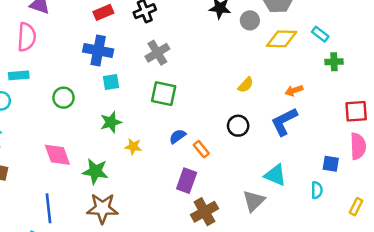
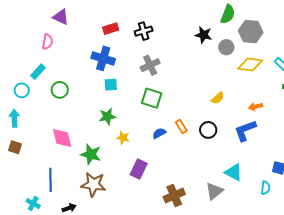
pink semicircle: (27, 37) -> (47, 42), size x0.7
cyan rectangle: (19, 75) -> (38, 72), turned -49
green circle: (63, 98) -> (60, 90), moved
orange rectangle: (201, 149) -> (181, 127), moved
purple rectangle: (187, 181) -> (139, 169), moved

